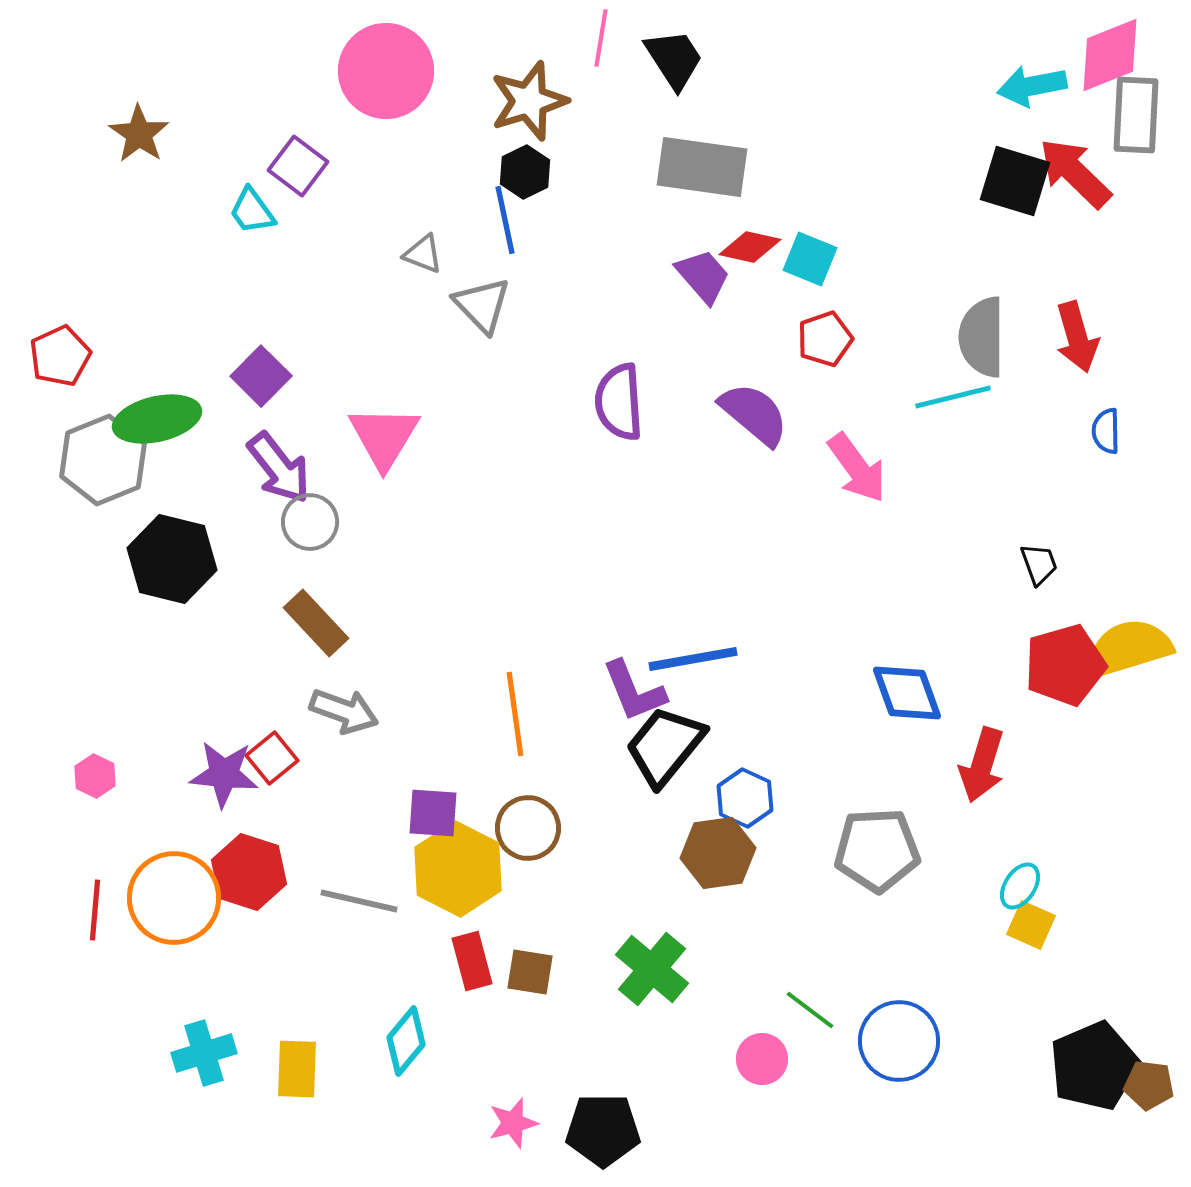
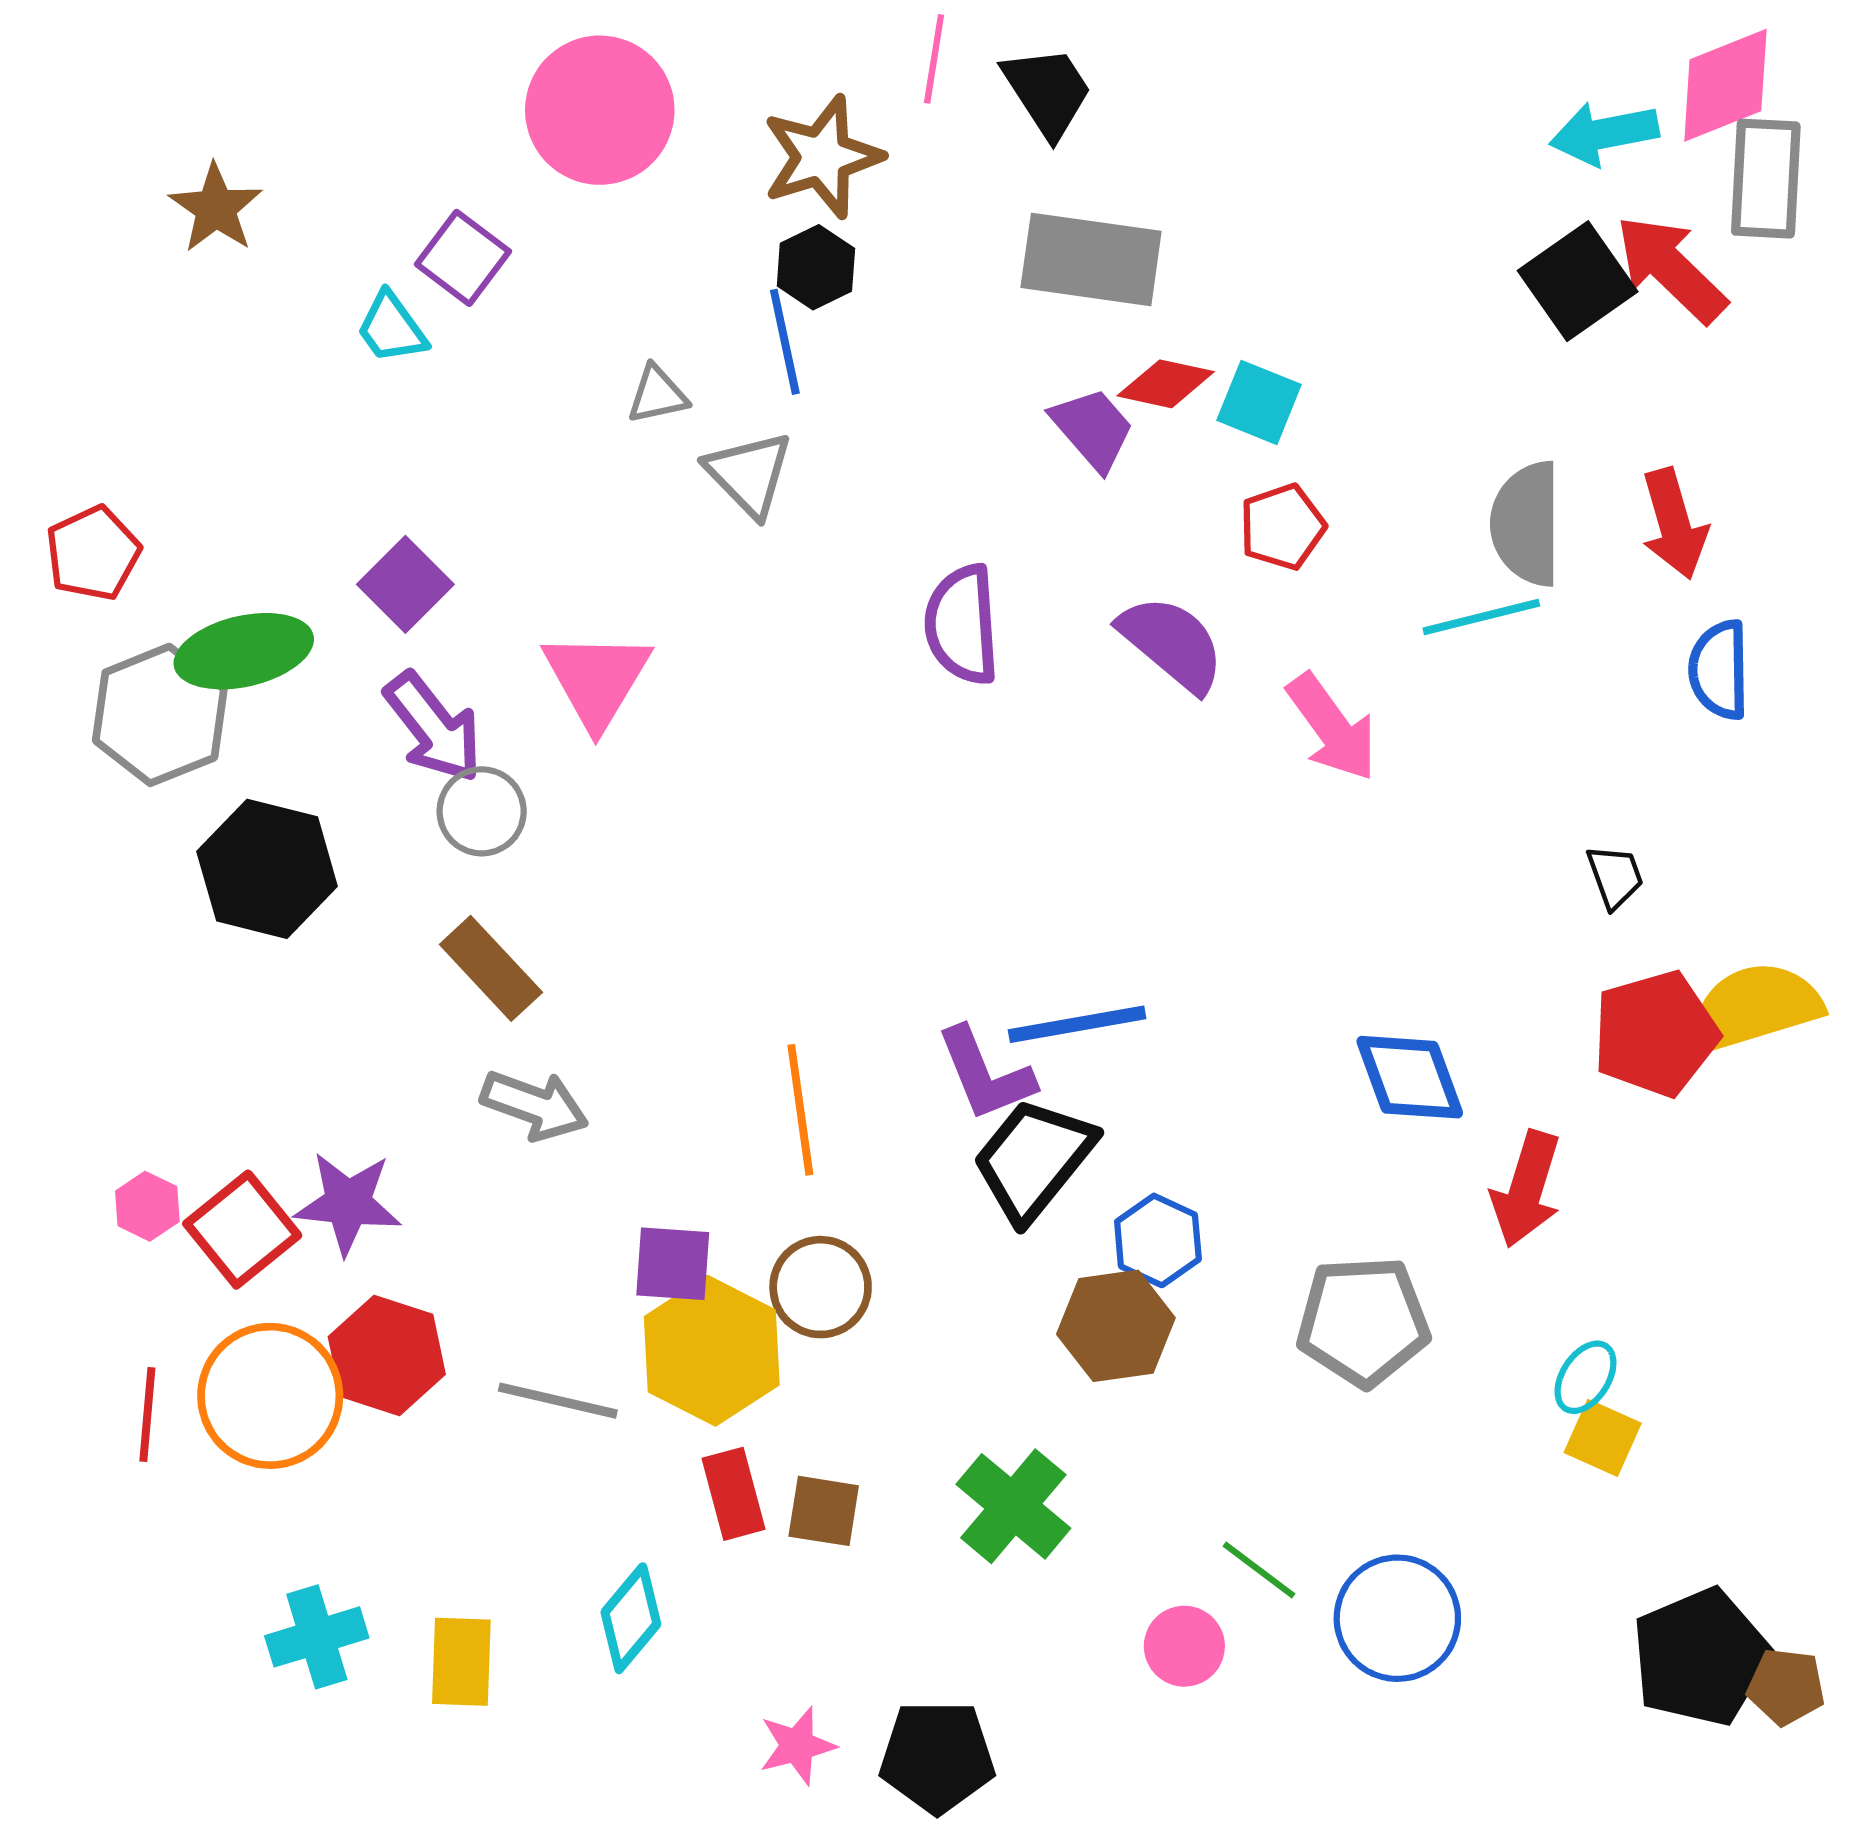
black square: (1015, 181) -> (1578, 281), turned 38
gray triangle: (423, 254) -> (657, 395), turned -33
blue semicircle: (1106, 431) -> (1719, 670), size x1.4
red square: (272, 758) -> (242, 1230), moved, size x1.4

